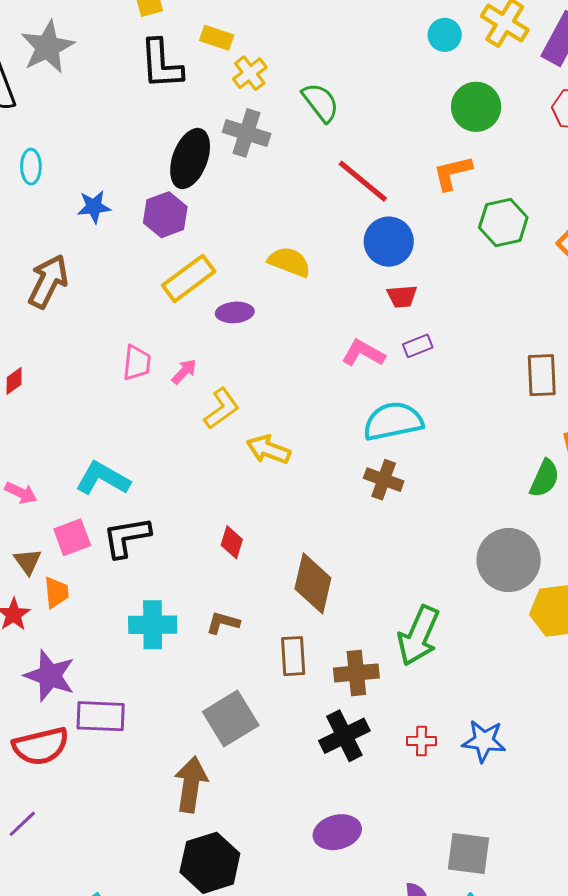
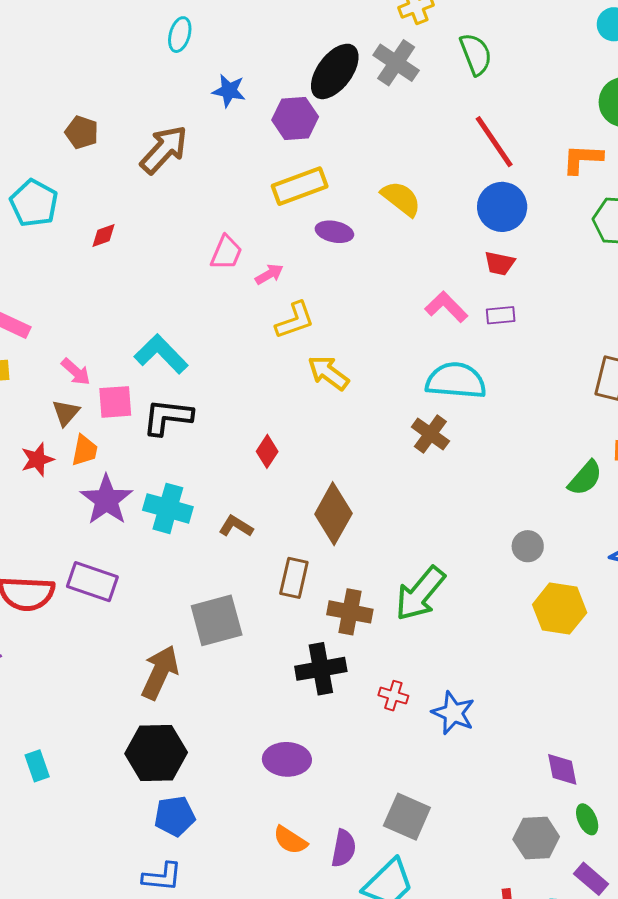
pink arrow: (21, 493) -> (76, 372), moved
gray circle: (509, 560) -> (528, 546), size x0.5
purple star: (50, 676) -> (106, 500), moved

